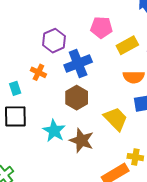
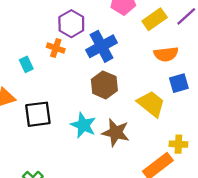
orange cross: (38, 72) -> (56, 48), moved
cyan rectangle: (15, 88) -> (26, 64), moved

